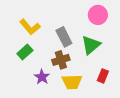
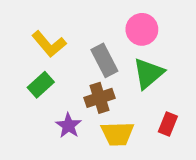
pink circle: (98, 15) -> (142, 29), moved

